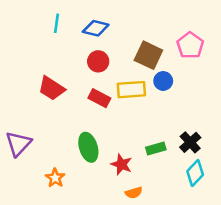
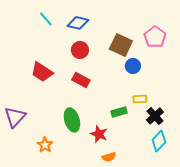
cyan line: (56, 23) -> (46, 19), turned -49
yellow rectangle: (131, 90) -> (140, 99), moved, size x0.6
green rectangle: (156, 148) -> (119, 112), moved

